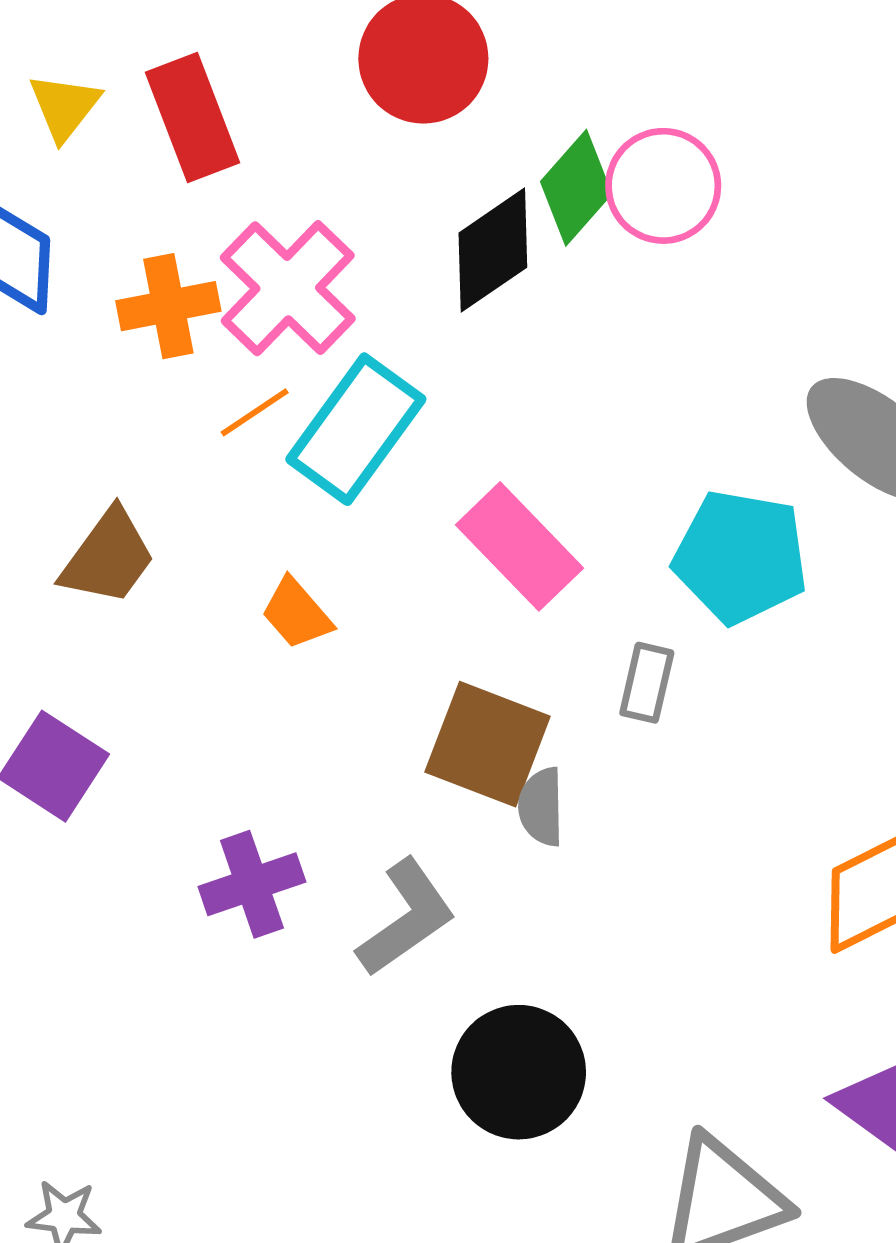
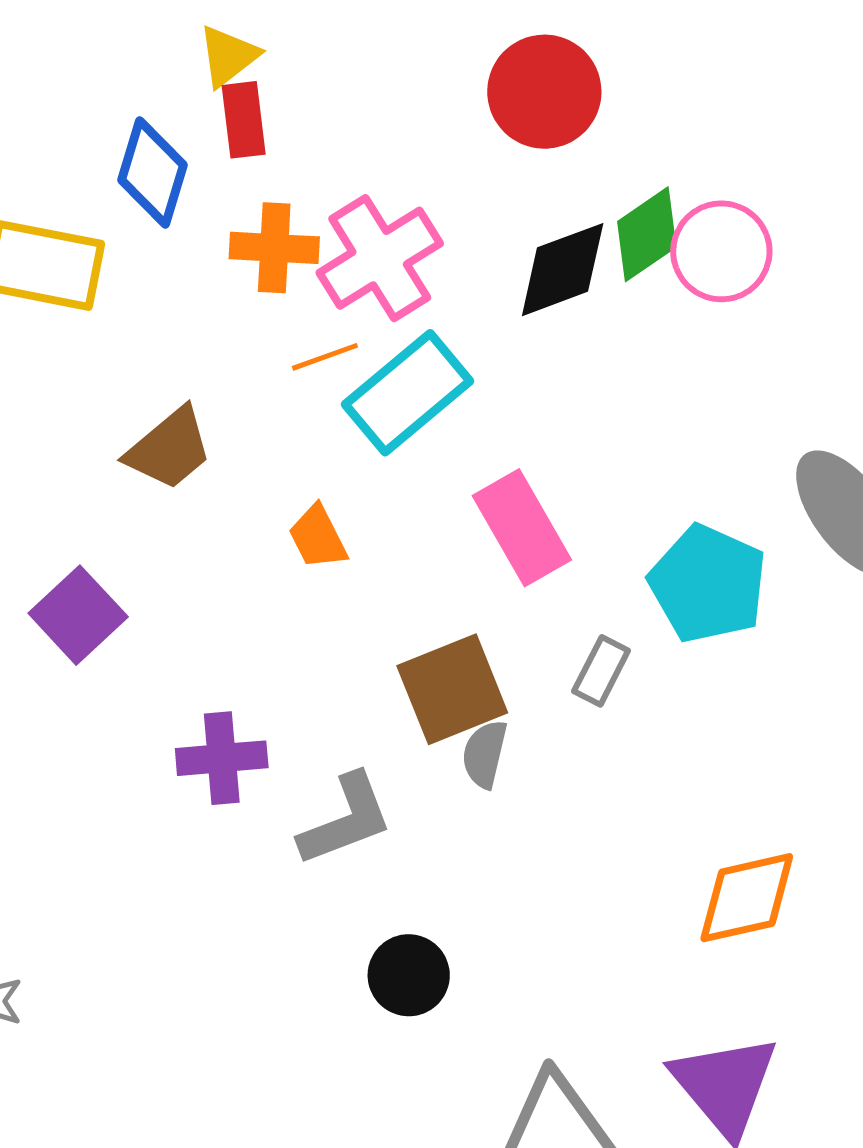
red rectangle: (192, 118) -> (244, 120), moved, size x0.7
brown square: (488, 744) -> (452, 689), turned 33
black circle: (519, 1072) -> (409, 975), size x0.7

